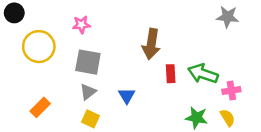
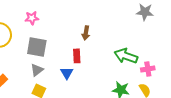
brown arrow: (151, 44) -> (86, 33), size x0.6
red rectangle: (171, 74) -> (77, 56), moved

